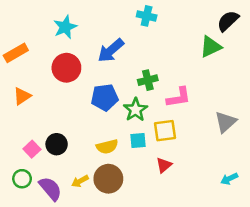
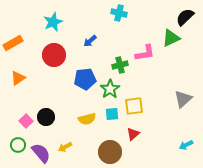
blue arrow: (111, 50) -> (90, 41), size x0.6
pink L-shape: (179, 97) -> (145, 53), moved
brown circle: (108, 179) -> (110, 152), moved

